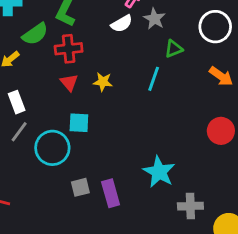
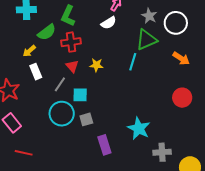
gray star: (154, 19) -> (149, 16), moved
green triangle: (174, 49) -> (146, 40), size x1.6
white rectangle: (17, 102) -> (36, 72), moved
gray line: (19, 132) -> (60, 84), moved
gray square: (80, 187) -> (86, 119), moved

